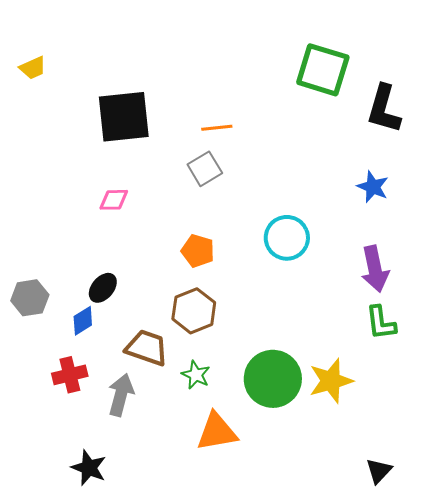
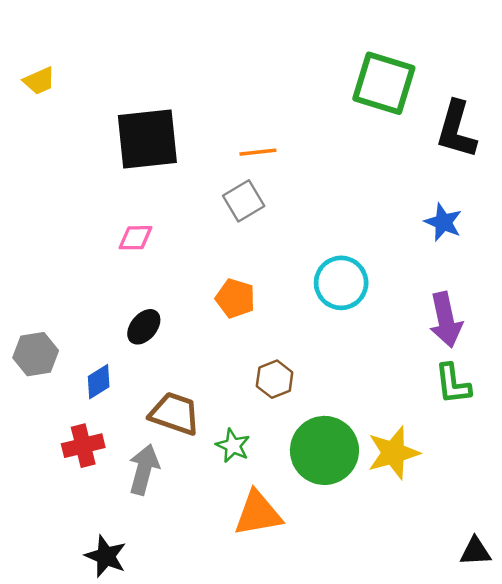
black ellipse: (103, 288) -> (144, 327), moved
brown hexagon: (194, 311) -> (275, 379), moved, size x0.7
black triangle: (379, 471) -> (475, 551), moved, turned 44

